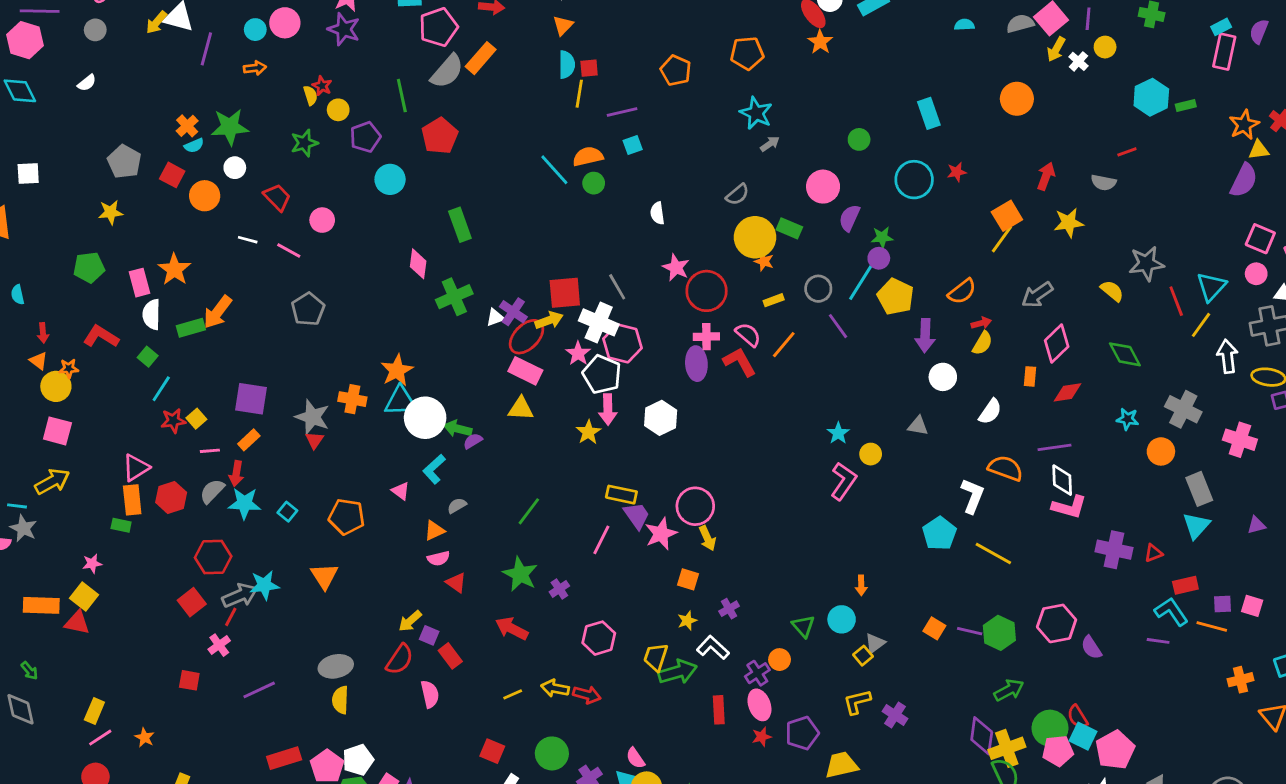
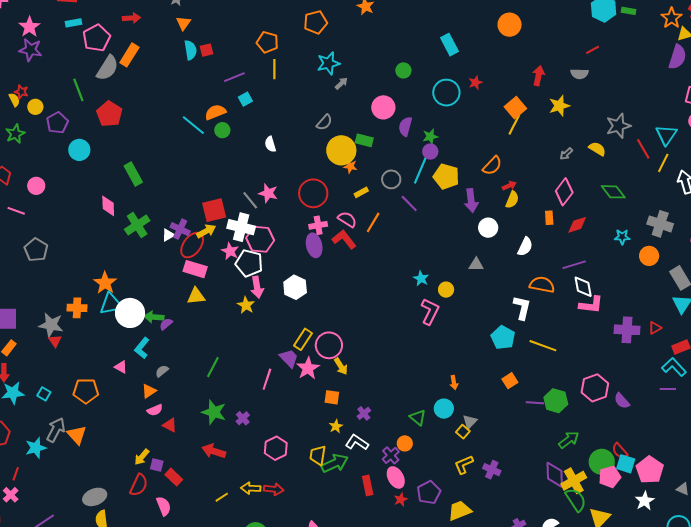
yellow line: (579, 94) -> (274, 69), moved
green rectangle: (1186, 106) -> (629, 11), turned 32
cyan star: (756, 113) -> (328, 63), turned -30
pink star: (676, 268) -> (268, 193), moved
gray arrow: (1037, 295) -> (566, 154), moved, size x0.6
yellow rectangle: (621, 495) -> (303, 339), moved, turned -60
gray arrow: (240, 595) -> (56, 430), moved, turned -30
orange square: (934, 628) -> (510, 381), moved, turned 35

